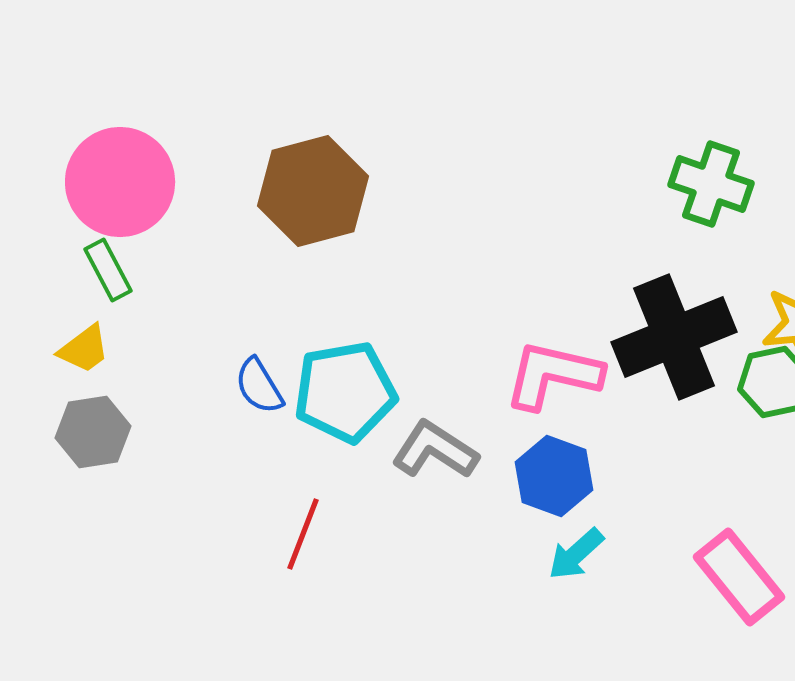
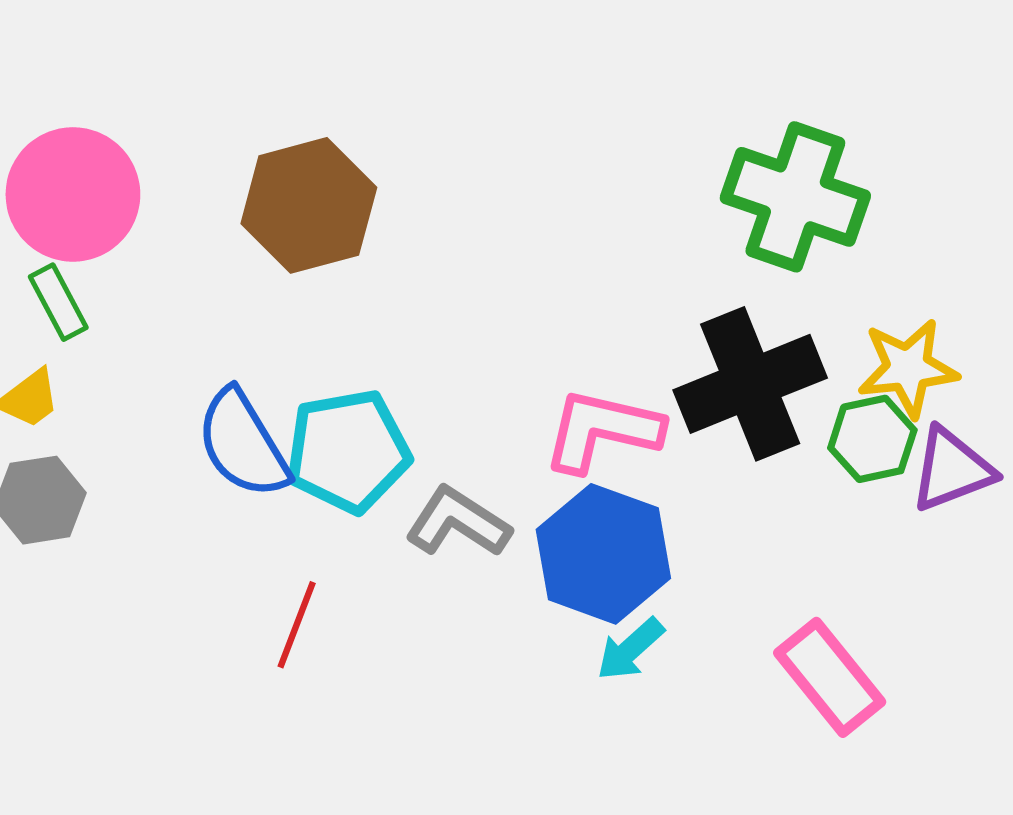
green cross: (711, 184) -> (795, 197), size x1.4
blue semicircle: (259, 386) -> (243, 444), size x1.6
blue hexagon: (554, 476) -> (603, 554), size x1.4

